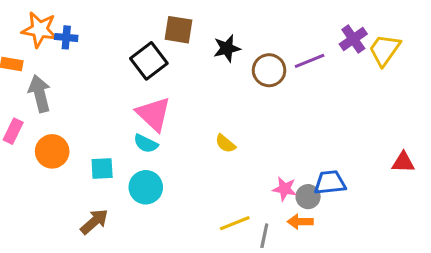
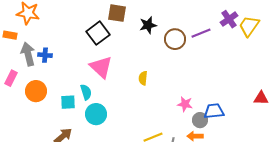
blue cross: (66, 37) -> (45, 55), moved
cyan semicircle: (146, 144) -> (86, 92), moved, turned -133
yellow semicircle: (225, 144) -> (143, 78), moved, turned 56
pink star: (285, 189) -> (185, 104), moved

